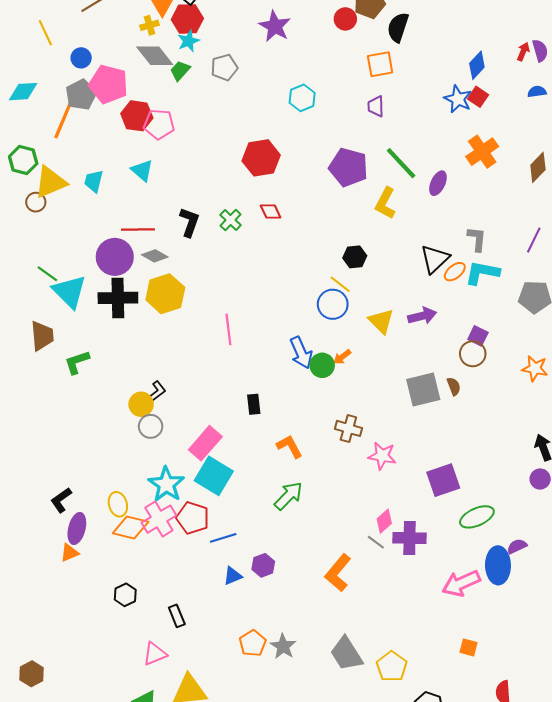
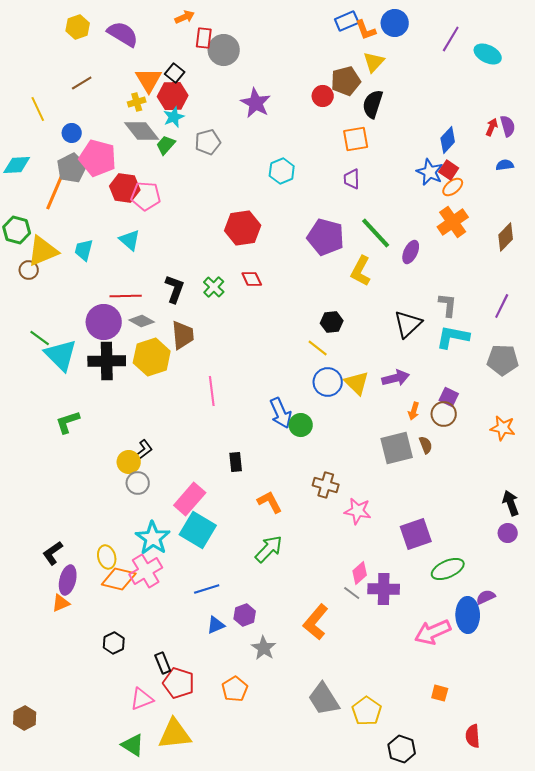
orange ellipse: (455, 272) -> (453, 187), moved
blue circle: (333, 304) -> (328, 382), moved
brown trapezoid: (42, 336) -> (183, 335), moved
orange arrow: (342, 357) -> (414, 411), moved, turned -36
red pentagon: (193, 518) -> (179, 683), moved
gray star: (283, 646) -> (264, 648), moved

